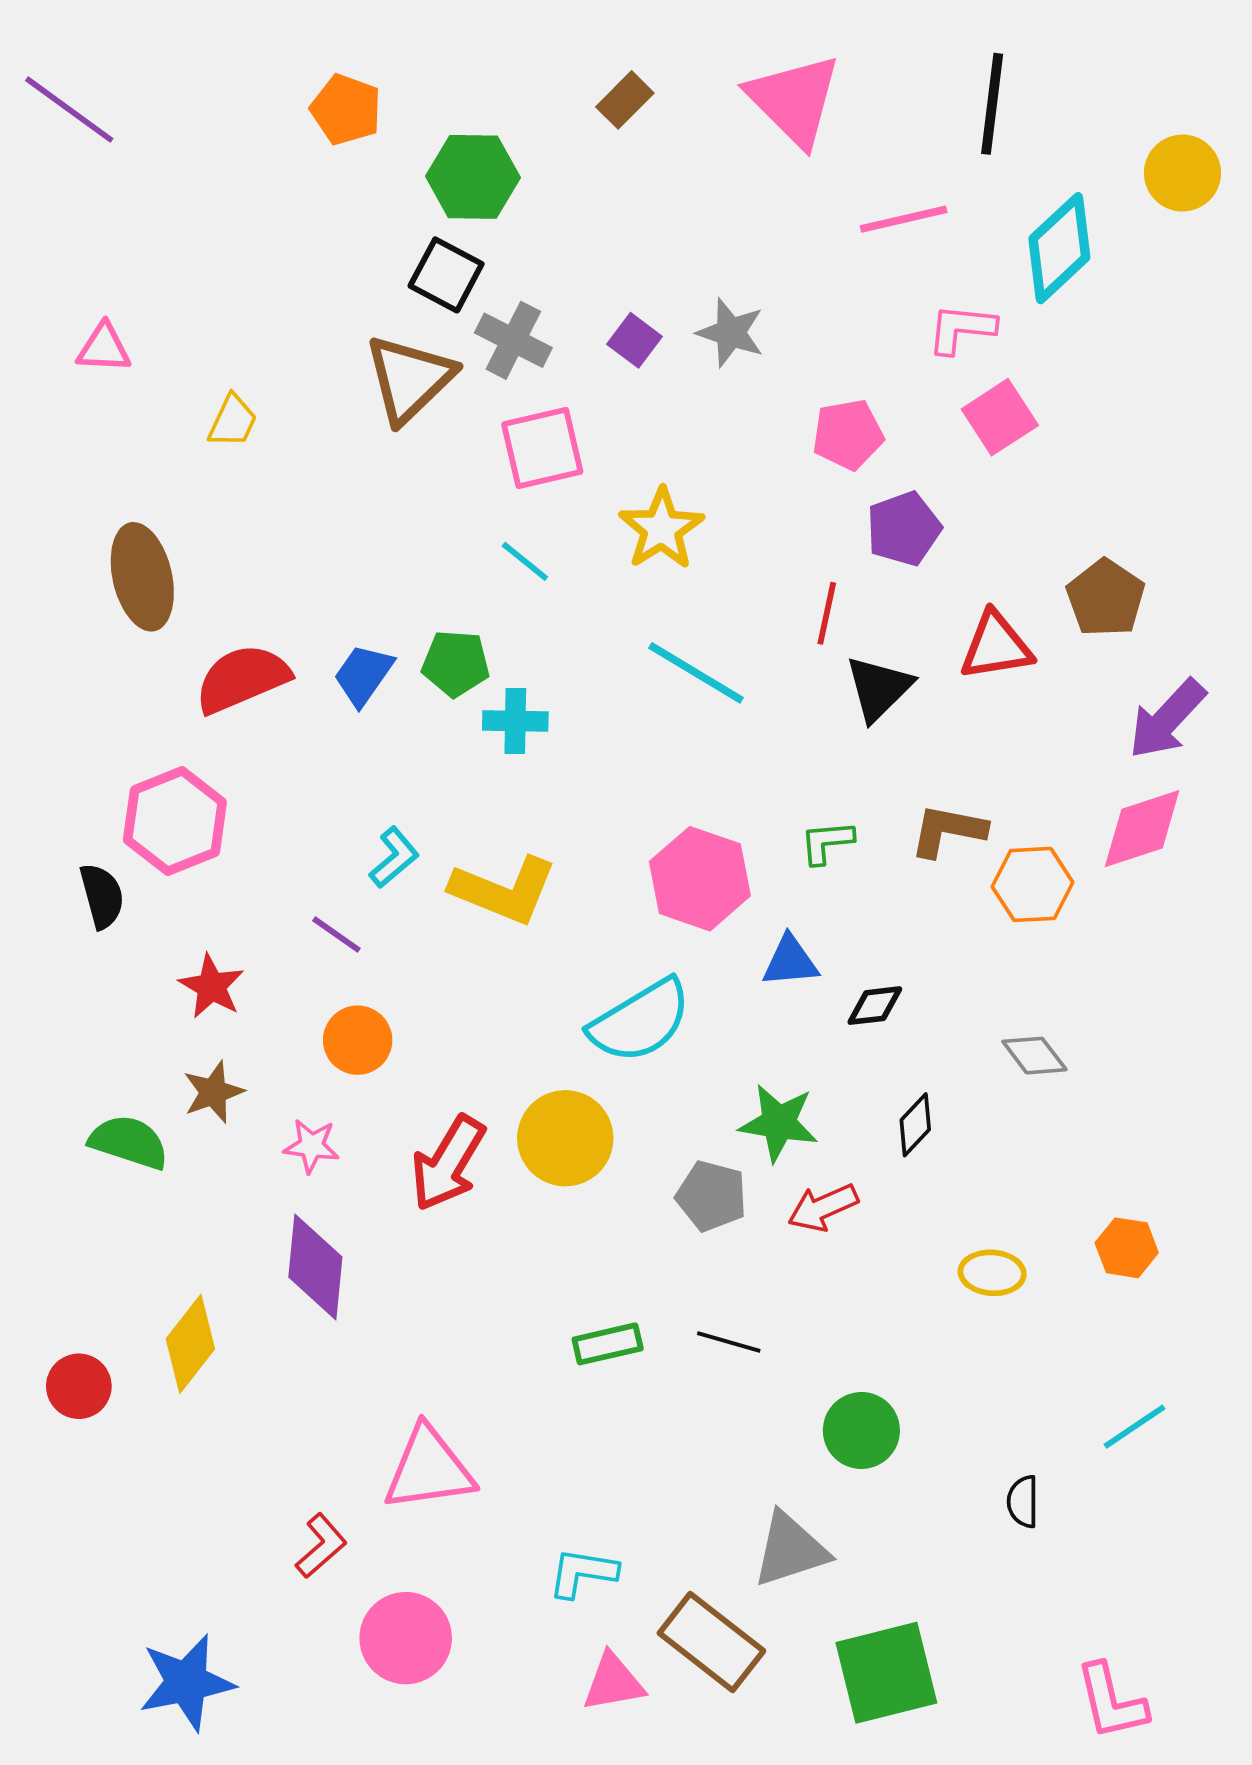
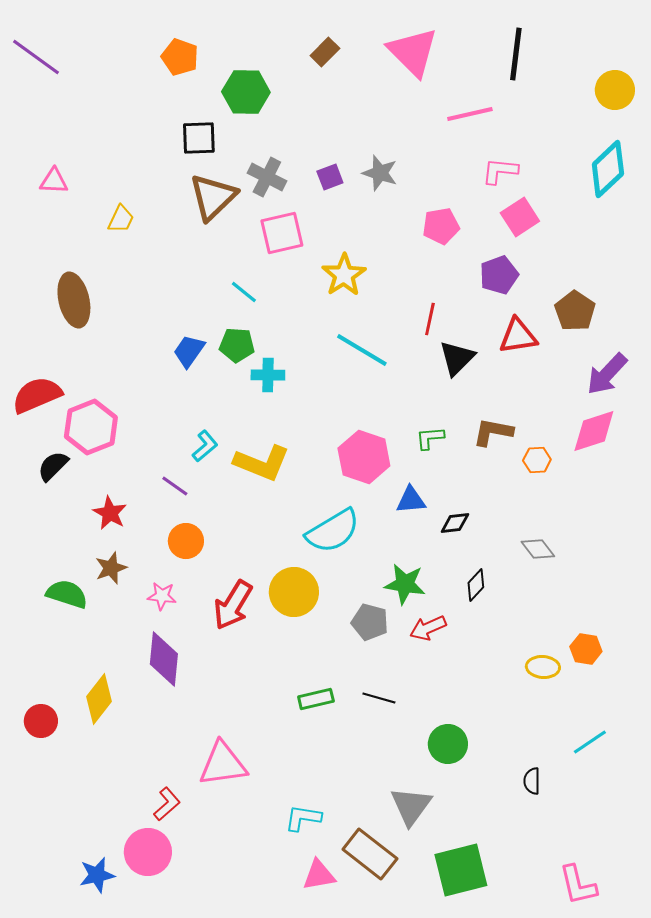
cyan diamond: (1059, 248) -> (608, 169), moved
black square: (446, 275) -> (199, 138), moved, turned -30
purple square: (634, 340) -> (330, 177), turned 32
purple pentagon: (904, 529) -> (499, 275), moved
cyan line: (525, 561) -> (244, 292), moved
red semicircle: (242, 679) -> (37, 395), moved
orange hexagon: (1032, 884) -> (537, 460), size x0.7
black semicircle: (102, 896) -> (53, 466), turned -120
yellow ellipse: (992, 1273) -> (543, 667), moved
gray triangle: (790, 1550) -> (411, 806), turned -36
pink circle: (406, 1638) -> (148, 852), moved
blue star: (187, 1682) -> (97, 875), size x0.7

